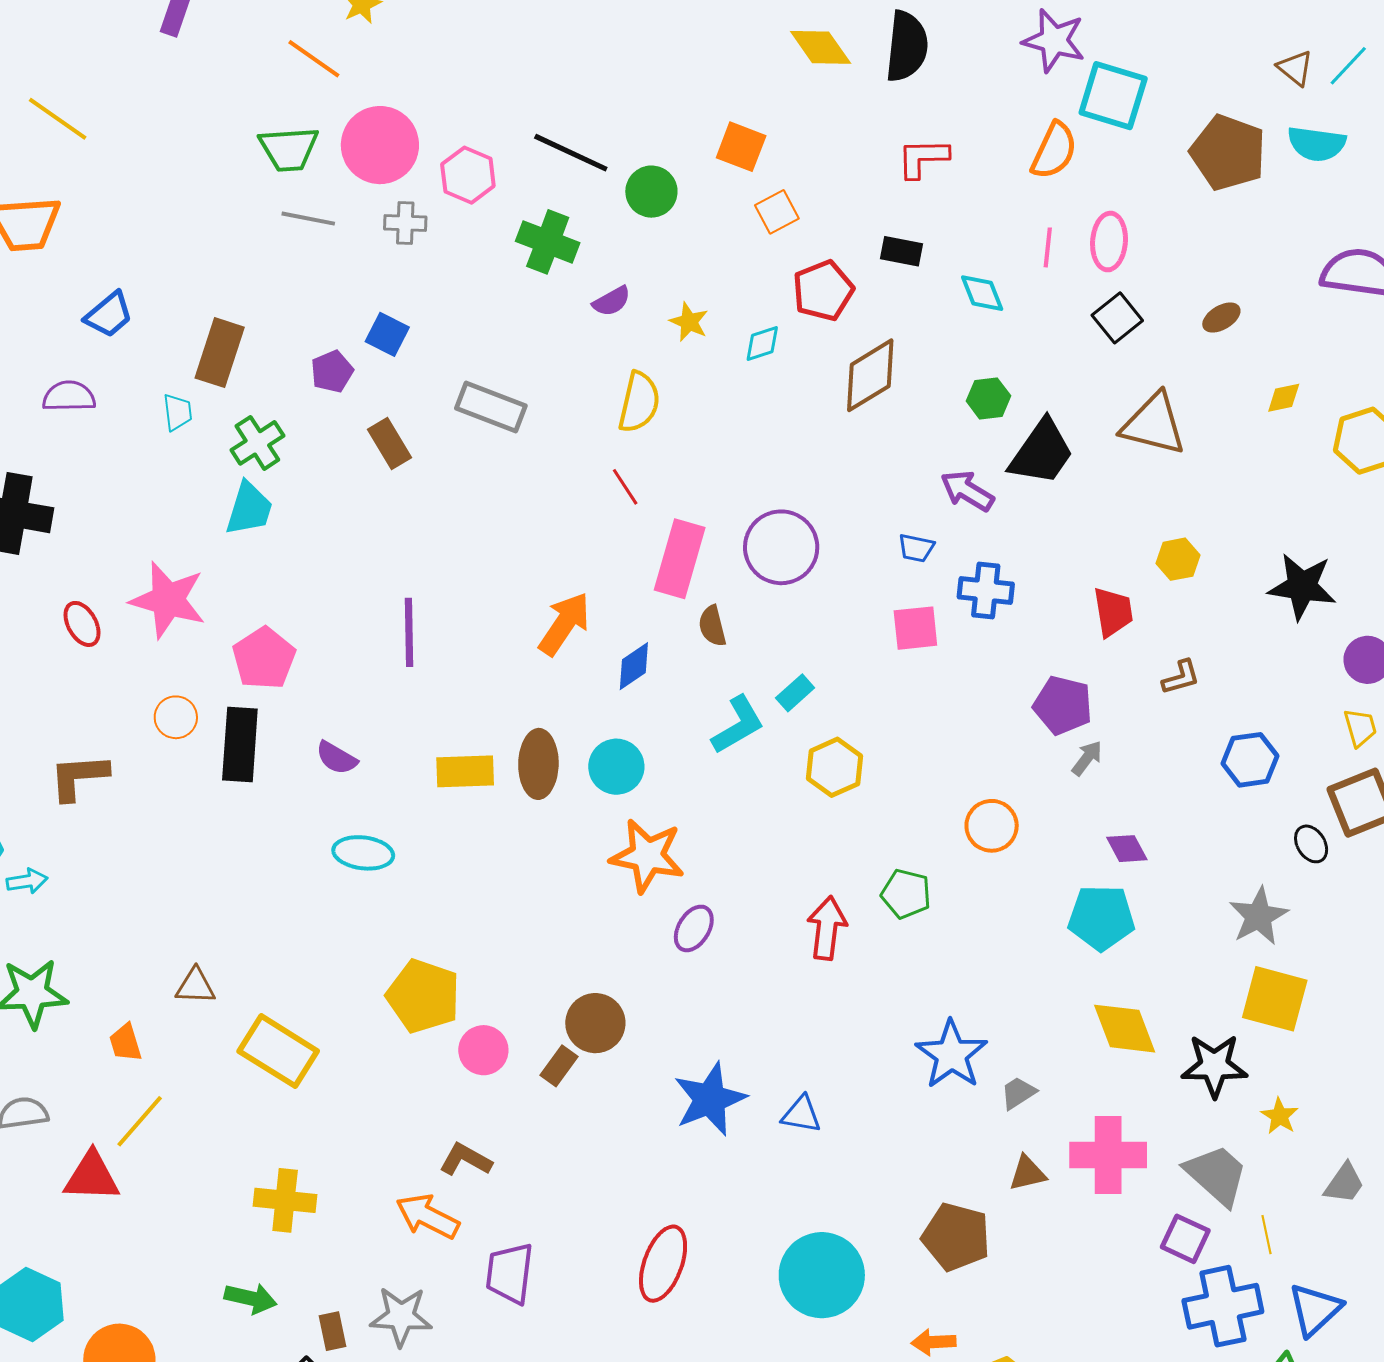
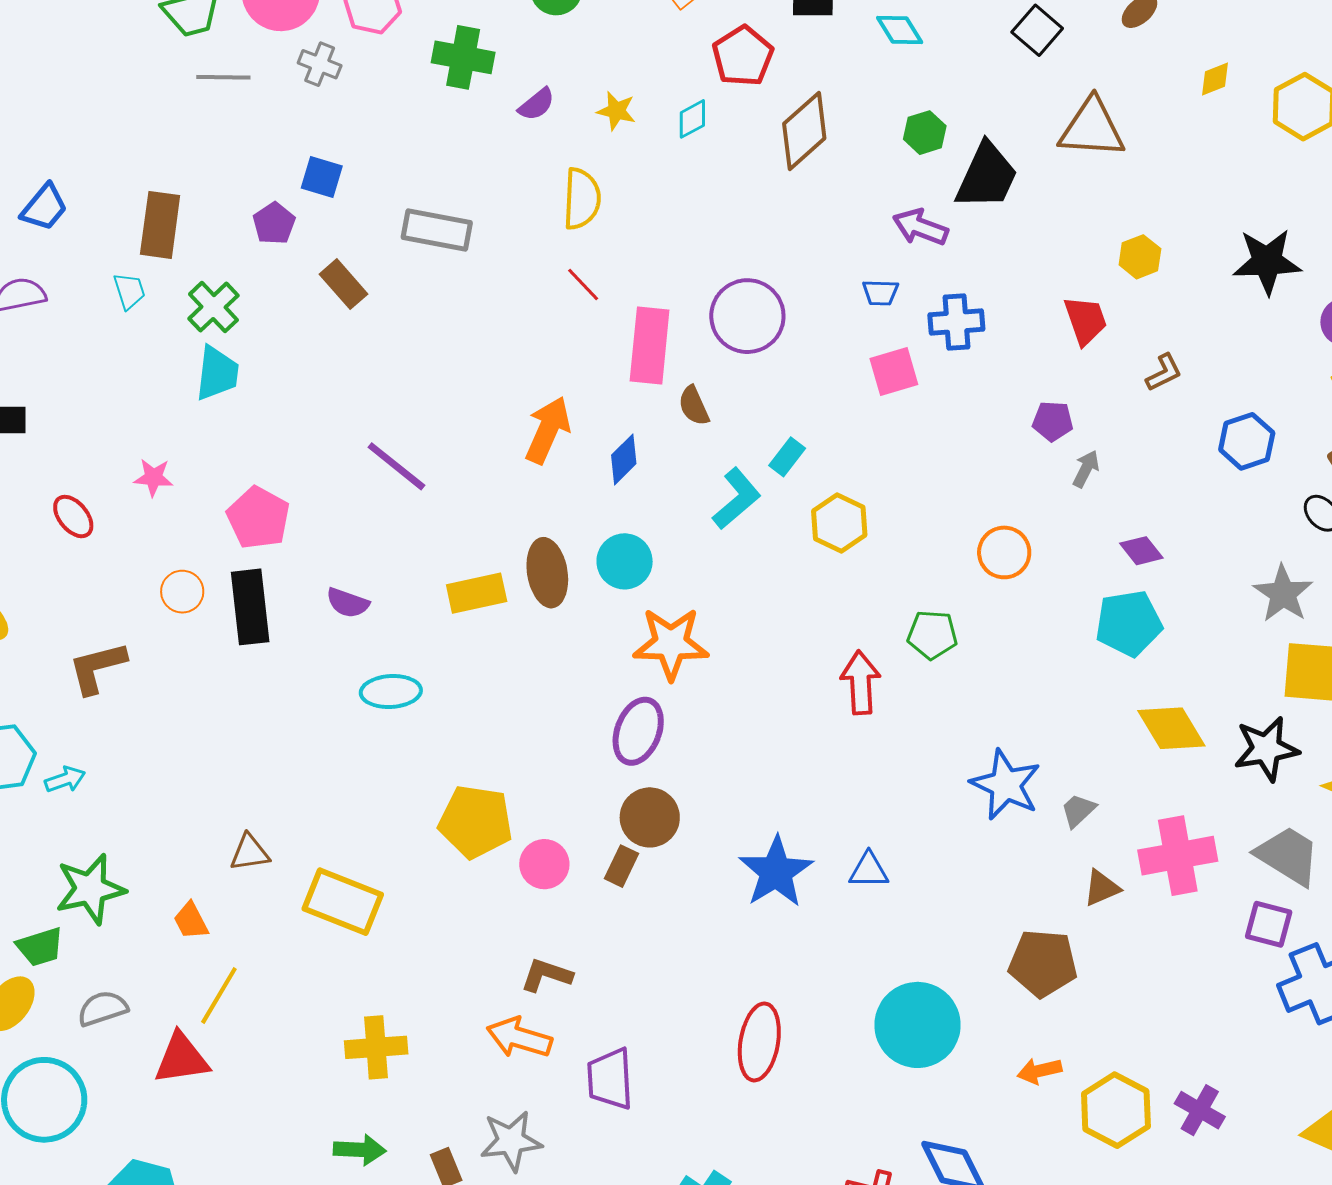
gray cross: (405, 223) -> (320, 64), turned 30
pink star: (168, 600) -> (153, 478), size x0.5
purple line: (409, 632) -> (396, 466), turned -40
purple pentagon: (1063, 705) -> (1053, 421), size x0.7
purple ellipse: (694, 928) -> (638, 731), moved, size x1.4

